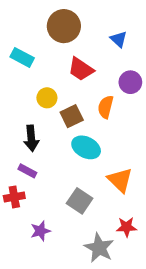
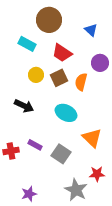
cyan rectangle: (22, 57) -> (27, 44), moved
brown square: (72, 116) -> (59, 78), moved
black arrow: (31, 138) -> (24, 106), turned -60
purple rectangle: (27, 171) -> (35, 145), moved
purple star: (40, 231) -> (29, 194), moved

